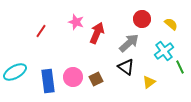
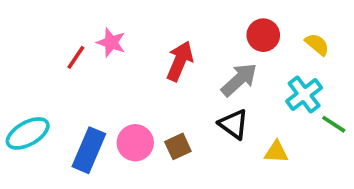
pink star: (76, 22) -> (111, 43), moved
green line: (180, 67) -> (334, 124), turned -32
blue rectangle: (48, 81) -> (89, 150), turned 30
yellow triangle: (149, 82) -> (276, 152), turned 40

